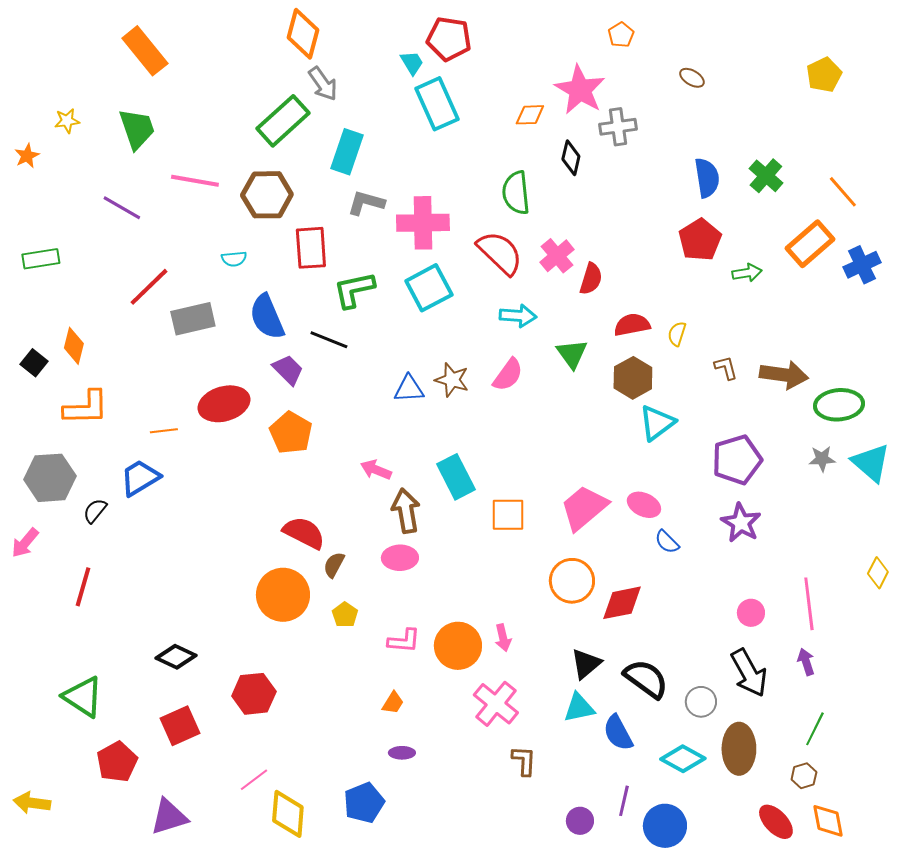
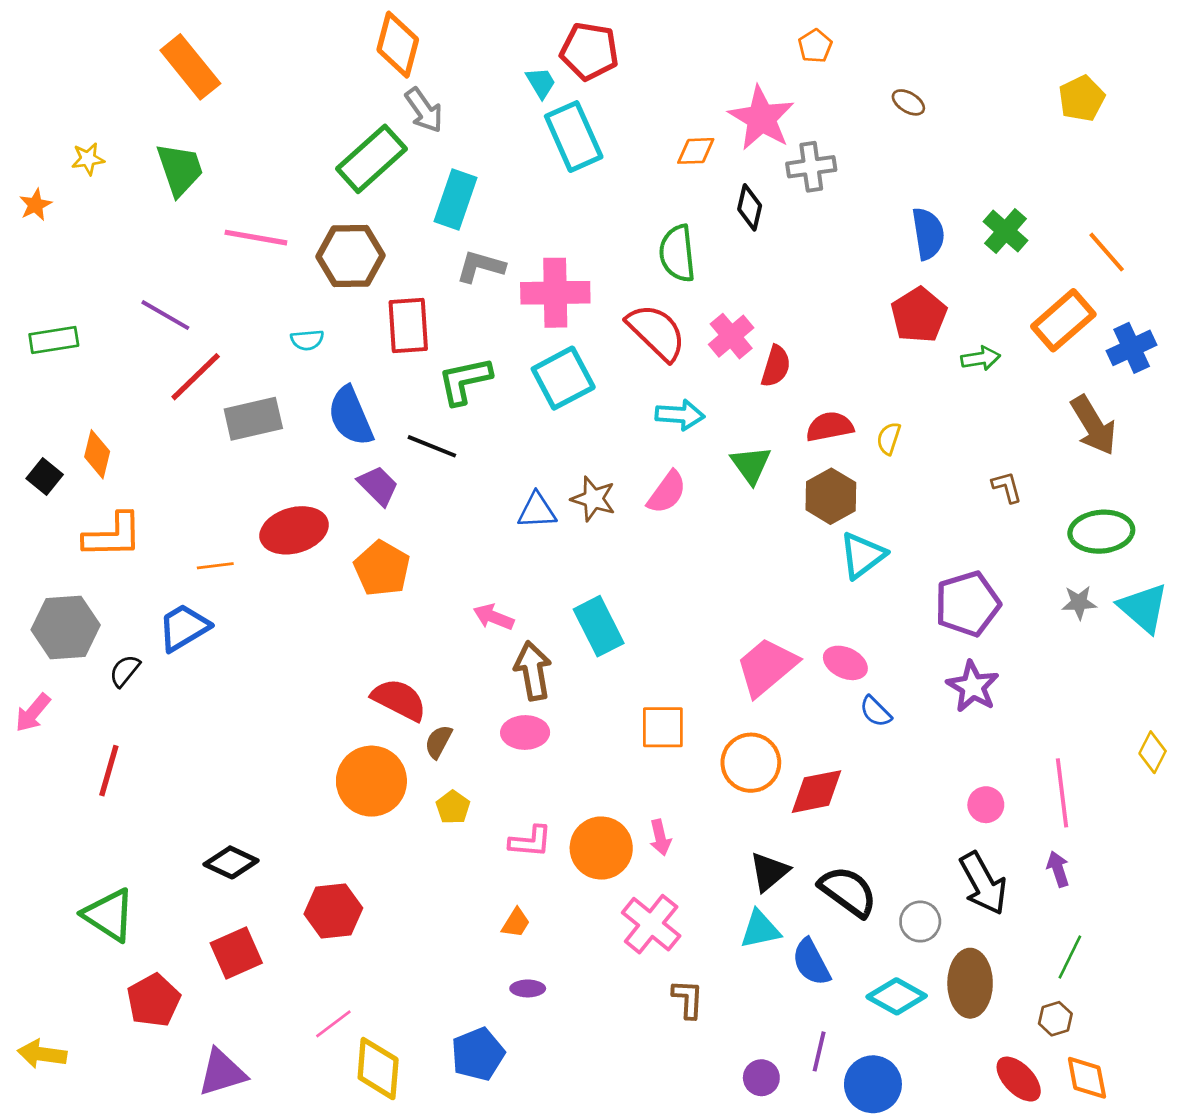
purple line: (122, 208) -> (165, 315), moved
brown L-shape: (726, 368) -> (1007, 487), moved
brown arrow: (784, 375) -> (1093, 425), moved, turned 51
orange square: (508, 515) -> (663, 727), moved

